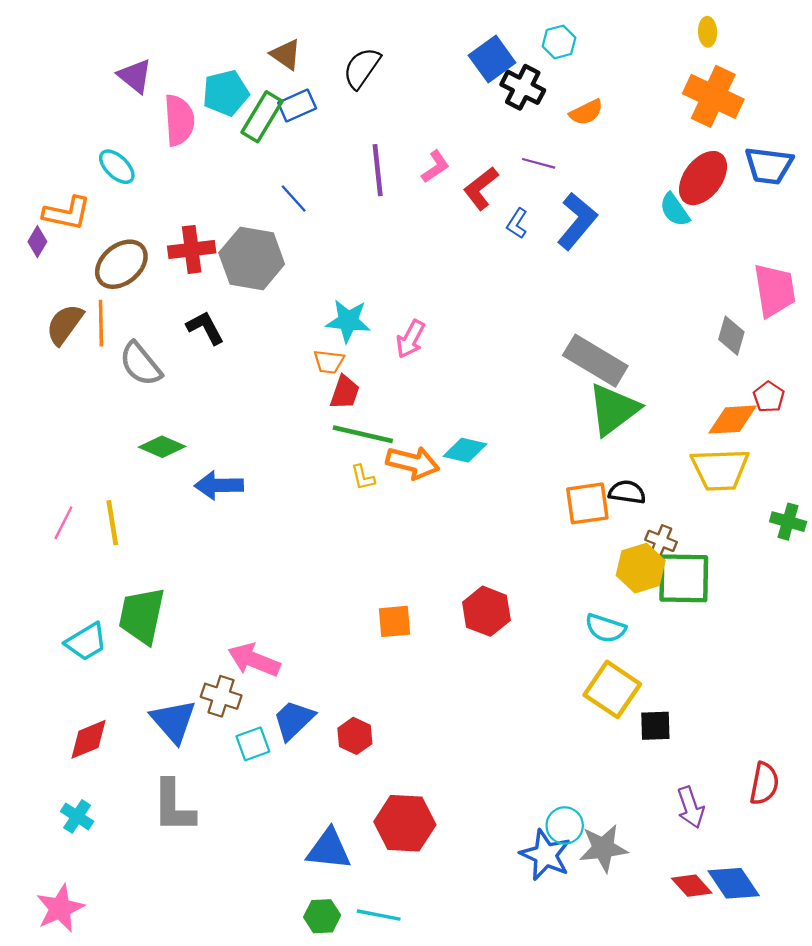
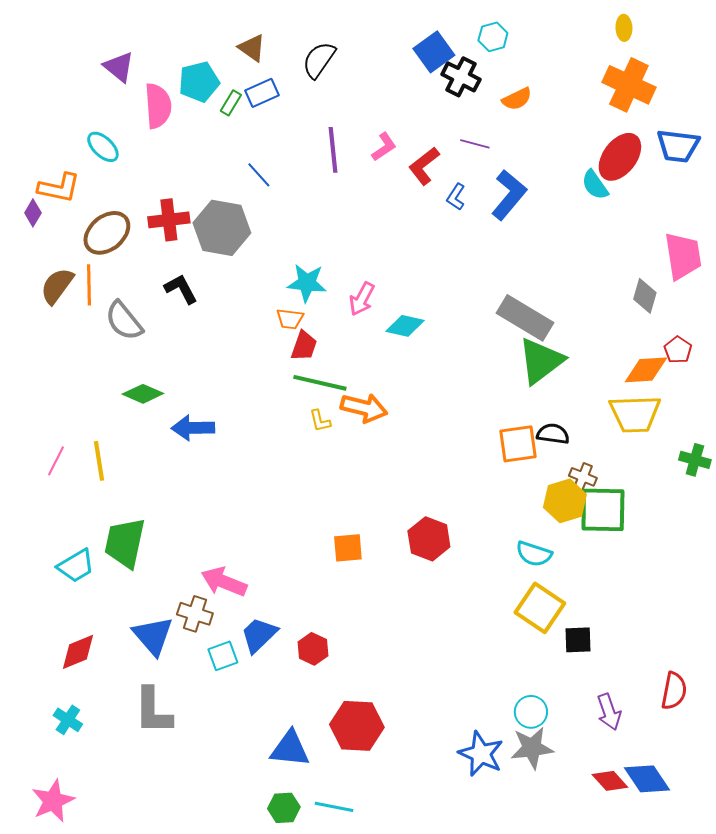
green rectangle: (262, 117) -> (231, 103), size x0.6
cyan diamond: (465, 450) -> (405, 326), moved
cyan circle: (565, 825) -> (531, 712), moved

